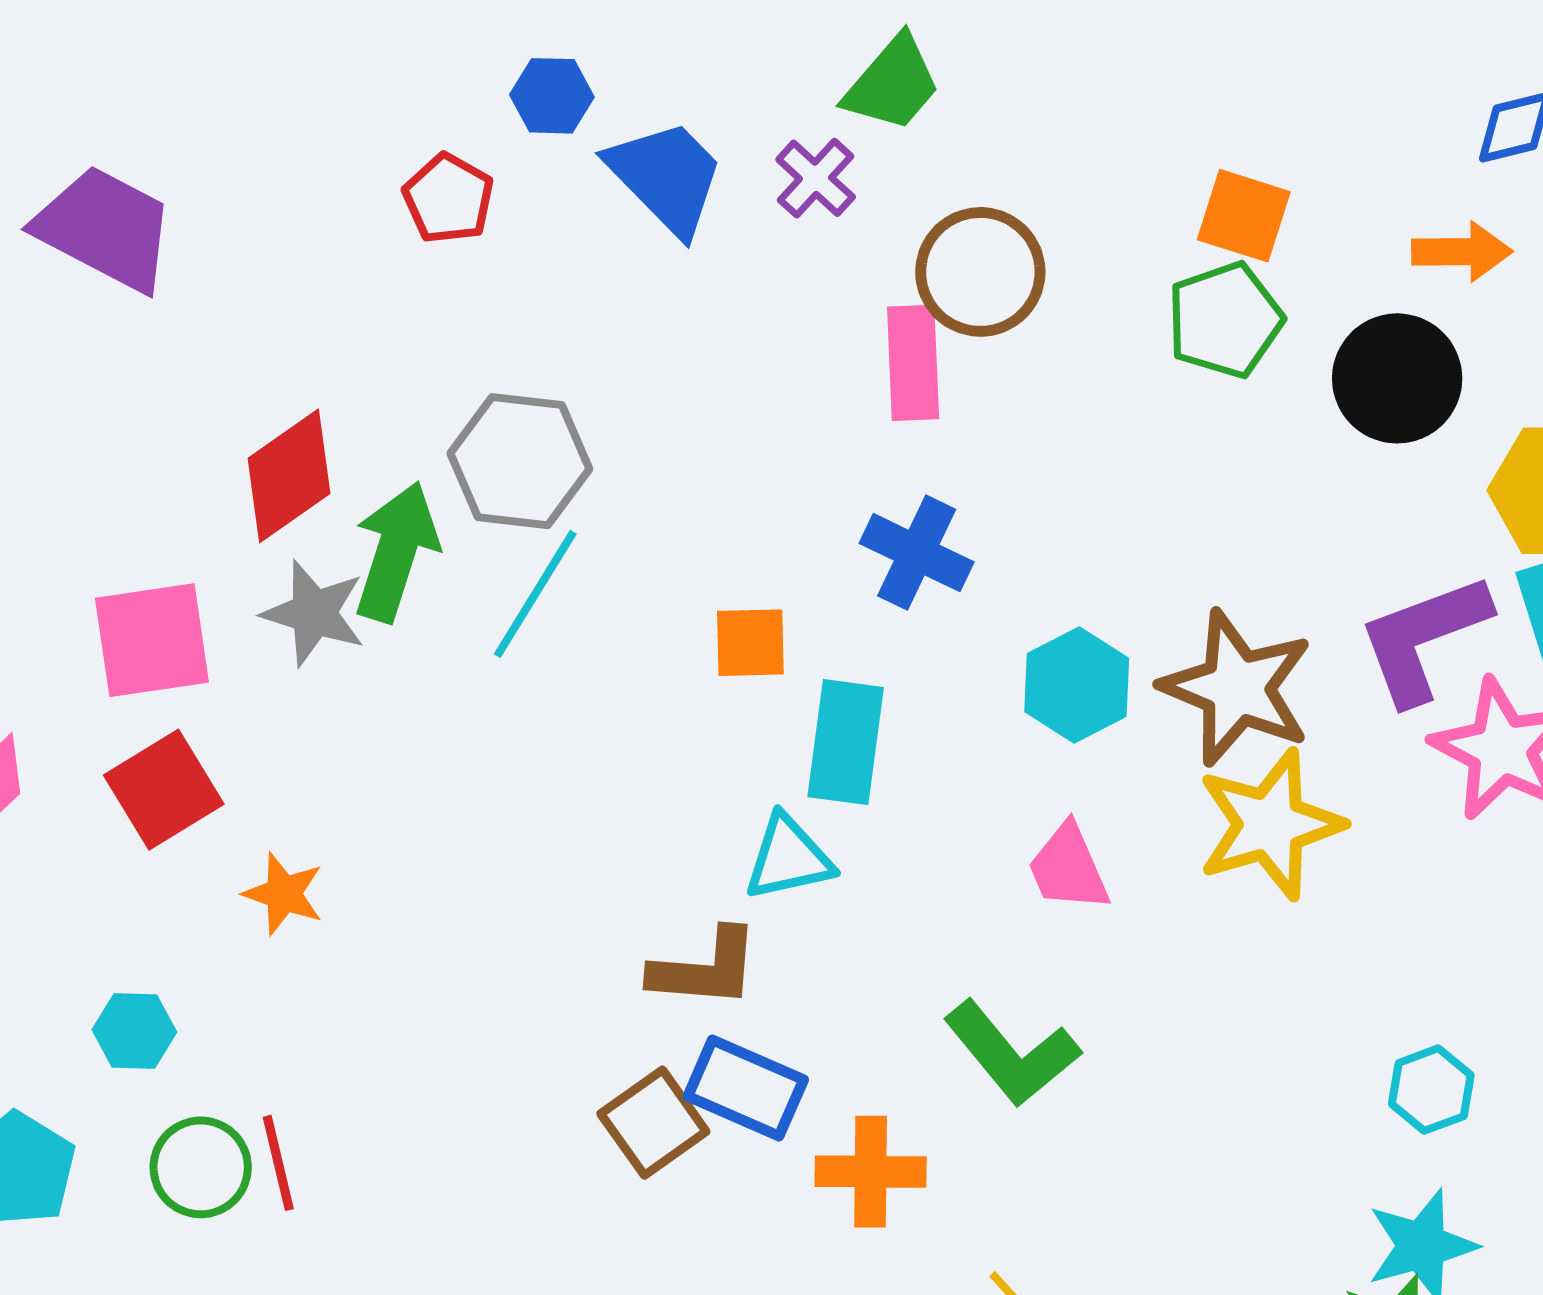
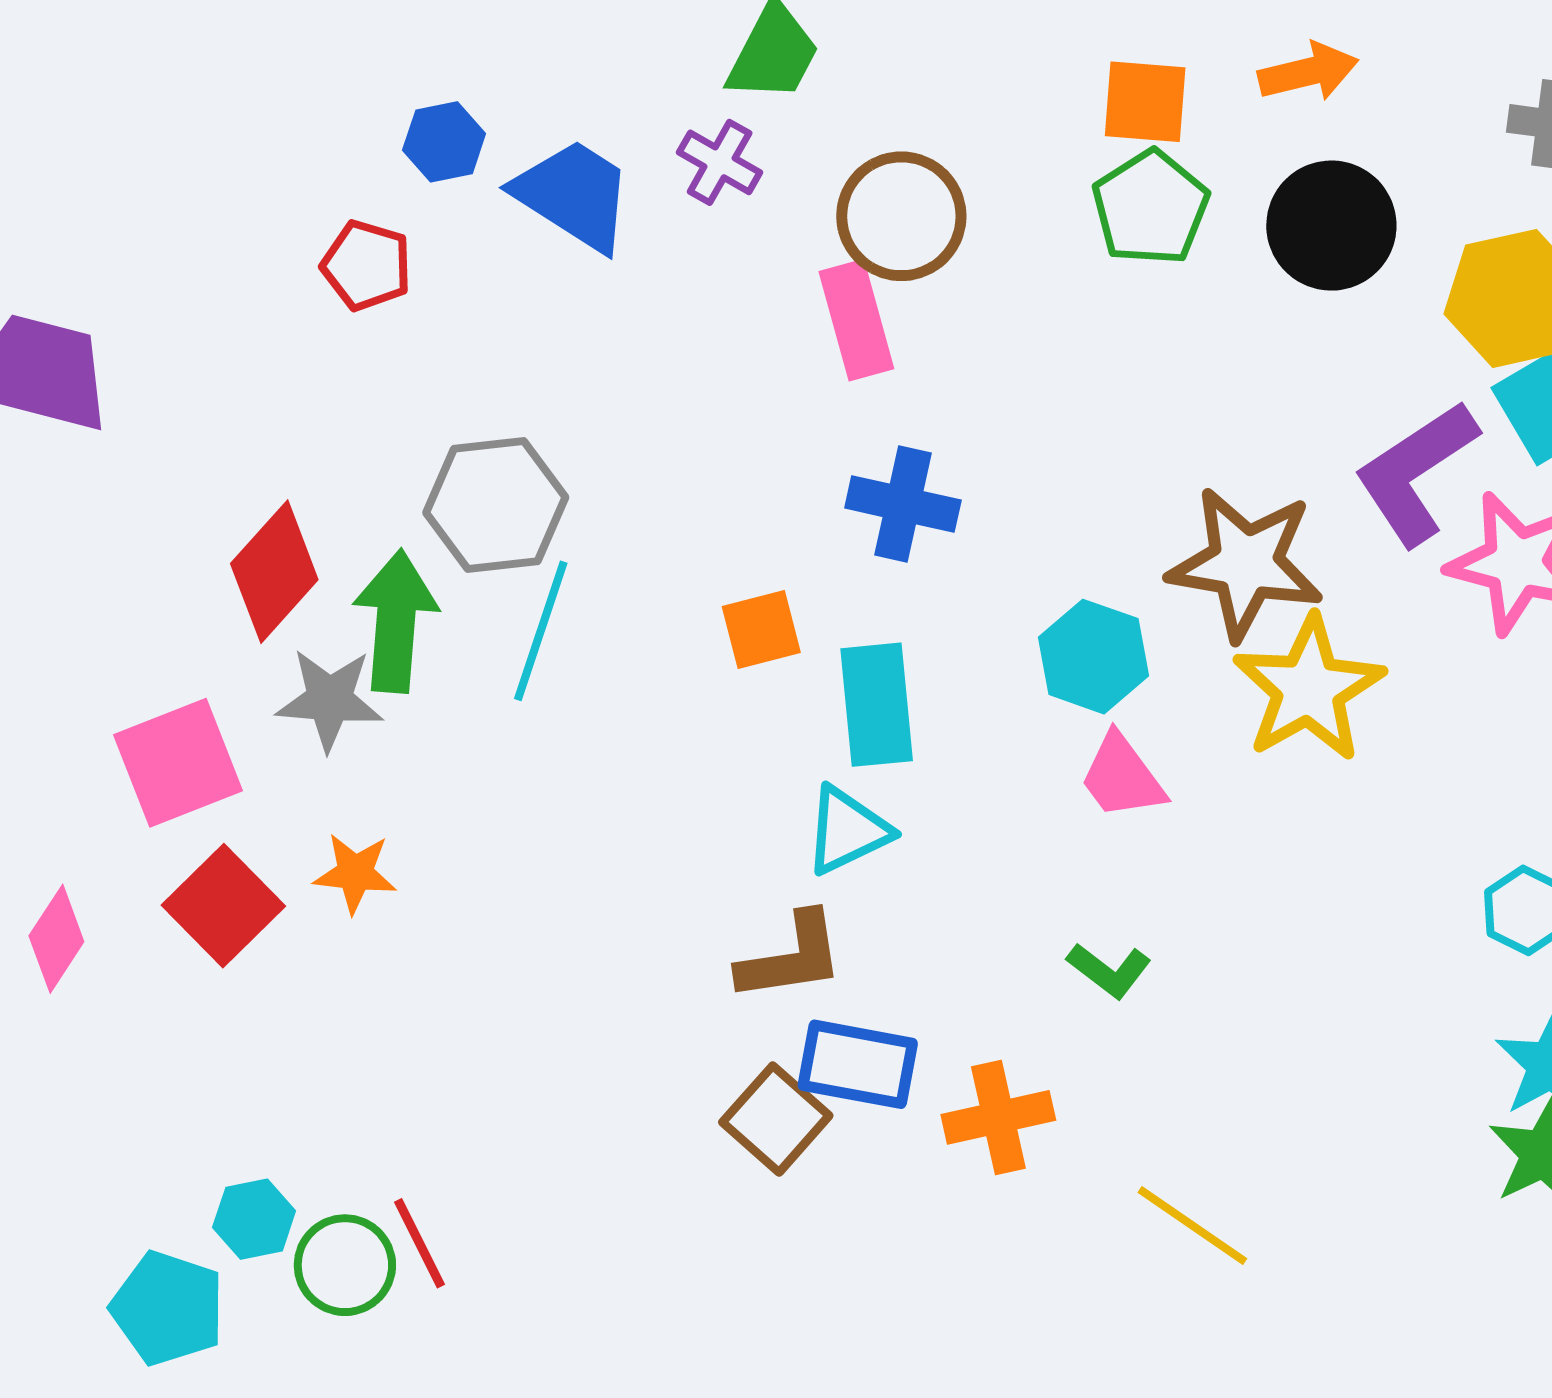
orange arrow: (1462, 252) -> (1308, 72), moved
cyan hexagon: (1077, 685) -> (1093, 657), moved
orange star: (284, 894) -> (355, 873), moved
cyan hexagon: (134, 1031) -> (254, 1219), moved
green L-shape: (1012, 1053) -> (1109, 970), size x0.6

